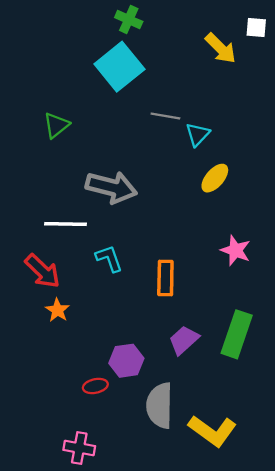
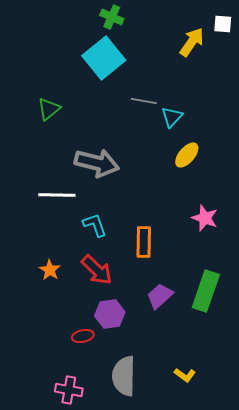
yellow arrow: (221, 48) -> (192, 42), turned -100
red arrow: (43, 271) -> (97, 270), moved
gray semicircle: (160, 406) -> (124, 376), moved
yellow L-shape: (213, 431) -> (185, 375), size x0.5

